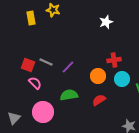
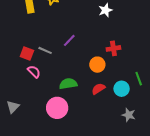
purple line: (68, 67) -> (69, 40), moved
cyan circle: (122, 79) -> (122, 89), moved
pink circle: (43, 112) -> (57, 108), moved

